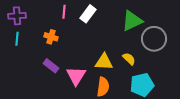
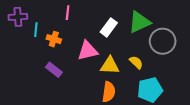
white rectangle: (88, 14) -> (109, 27), moved
cyan line: (17, 39) -> (36, 30), moved
pink triangle: (76, 76) -> (88, 51), moved, turned 45

